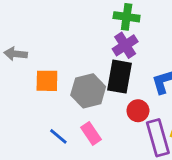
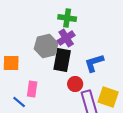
gray hexagon: (88, 91) -> (46, 46), moved
pink rectangle: (91, 133) -> (32, 89), moved, turned 42

